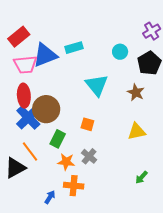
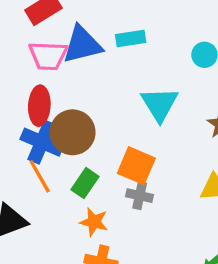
blue cross: (28, 117) -> (42, 142), turned -30
orange square: (87, 124) -> (136, 166), size x1.6
orange line: (30, 151) -> (40, 176), moved
gray cross: (89, 156) -> (140, 196), moved, turned -35

